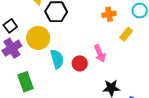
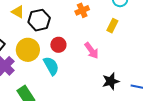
orange cross: (109, 14) -> (82, 10), moved
red circle: (80, 63) -> (58, 45), moved

